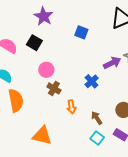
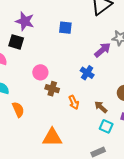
black square: (34, 43) -> (16, 42), moved
orange semicircle: (16, 100) -> (18, 110), size x0.7

